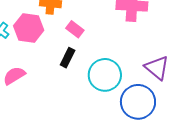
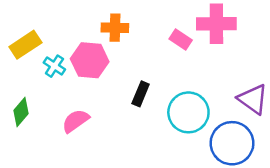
pink rectangle: (75, 29) -> (181, 40), moved

